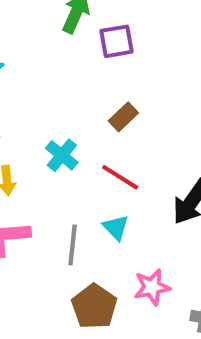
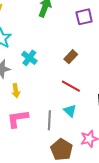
purple square: (116, 41) -> (84, 17), moved
cyan cross: (62, 155) -> (29, 58), moved

